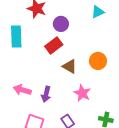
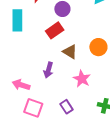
pink arrow: (22, 90) -> (21, 85), moved
purple arrow: (46, 94) -> (48, 70), moved

